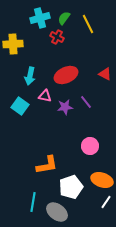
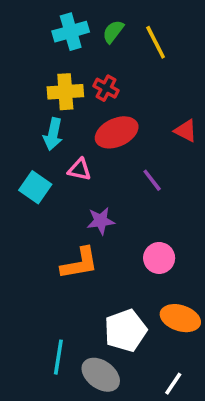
red cross: (57, 37) -> (106, 88), moved
yellow cross: (13, 44) -> (65, 92), moved
purple star: (65, 107) -> (101, 221), moved
orange L-shape: (47, 165) -> (80, 263), moved
white line: (106, 202) -> (173, 384), moved

